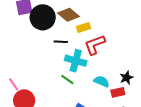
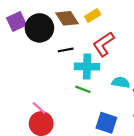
brown diamond: (68, 15) -> (67, 18), turned 30
yellow rectangle: (84, 28) -> (93, 15), moved
pink line: (14, 84) -> (39, 108), moved

